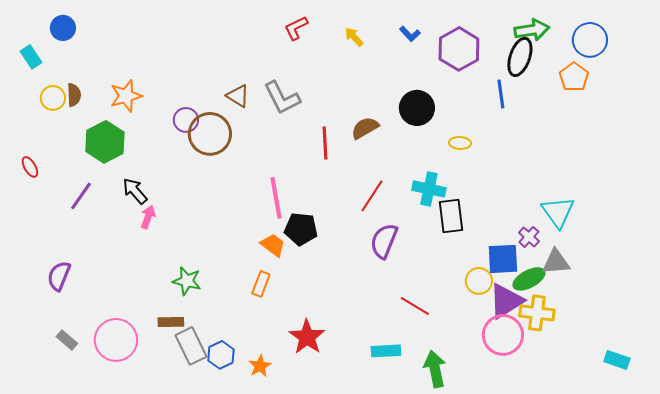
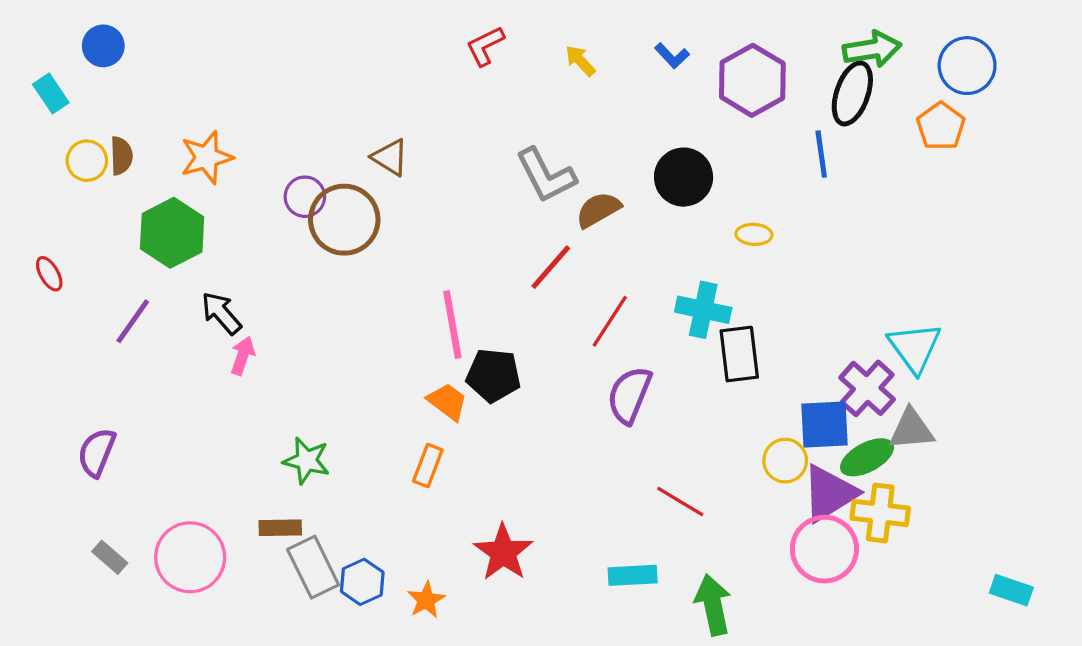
gray L-shape: (282, 98) -> (546, 175), moved
red line: (325, 143) -> (551, 267), moved, turned 44
purple cross: (529, 237) -> (867, 388), size x1.6

